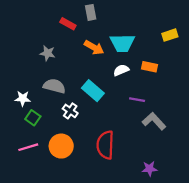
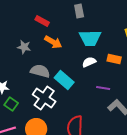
gray rectangle: (91, 12) -> (79, 11), moved
orange arrow: (94, 48) -> (53, 42), moved
gray semicircle: (54, 86) -> (40, 71), moved
white cross: (70, 111) -> (44, 98), size x1.6

